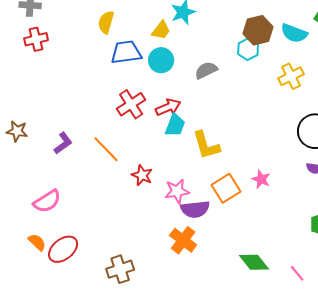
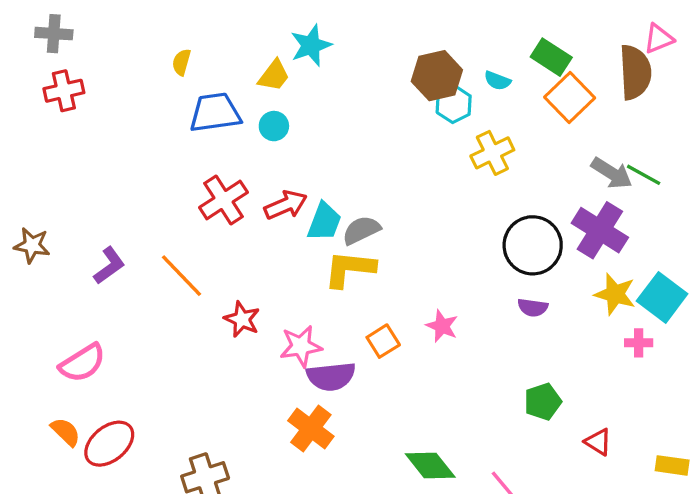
yellow semicircle: (106, 22) -> (181, 62), size x0.7
cyan semicircle: (294, 33) -> (497, 81), size x0.6
cyan hexagon: (248, 49) -> (454, 104), moved
cyan circle: (161, 60) -> (274, 126), size x0.7
gray semicircle: (206, 70) -> (361, 230), moved
cyan trapezoid: (175, 125) -> (324, 222), moved
yellow L-shape: (206, 145) -> (350, 269), turned 112
orange square: (226, 188) -> (383, 341), size x0.7

